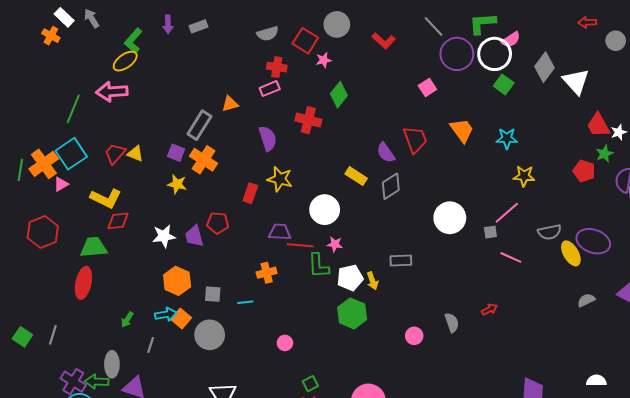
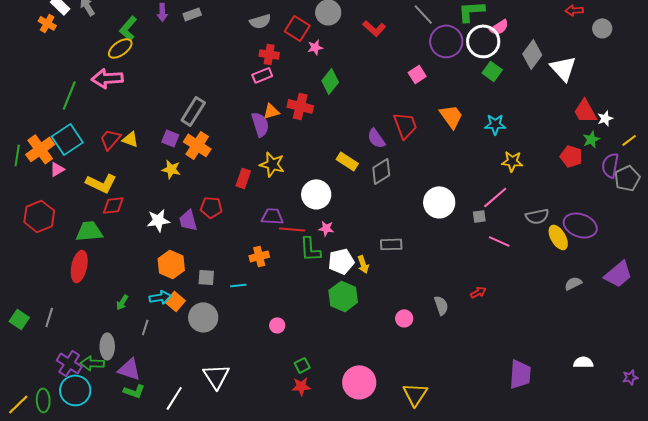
orange triangle: (230, 104) -> (271, 111), moved

